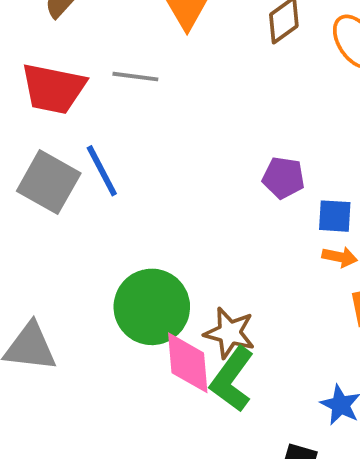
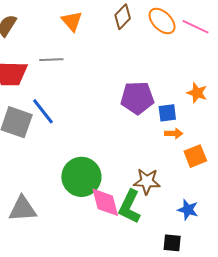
purple pentagon: (283, 178) -> (137, 98), size x1.5
brown star: (230, 333) -> (147, 181), moved

